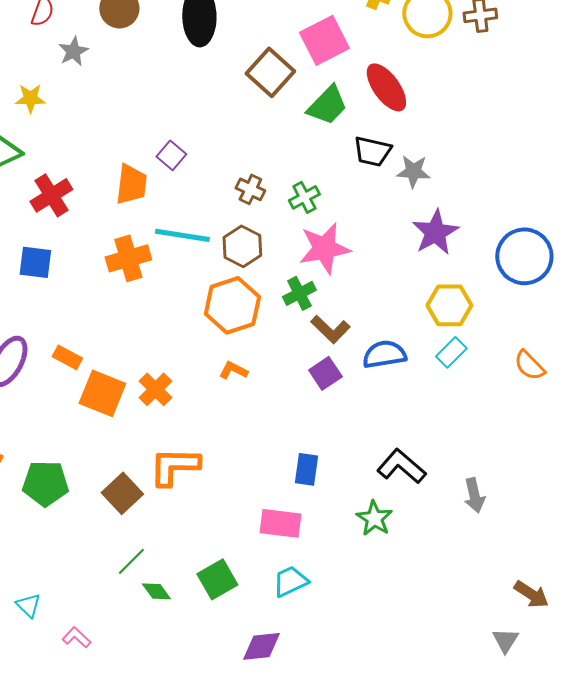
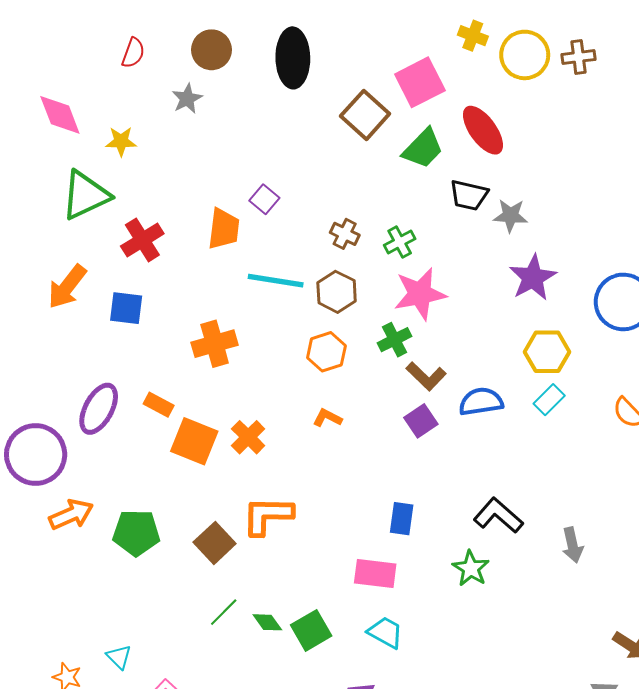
gray star: (73, 51) -> (187, 99), moved
orange cross: (128, 258) -> (215, 344), moved
orange hexagon: (232, 305) -> (326, 352), size x0.7
cyan trapezoid: (290, 581) -> (385, 632), turned 54
green diamond: (156, 591) -> (267, 622), moved

